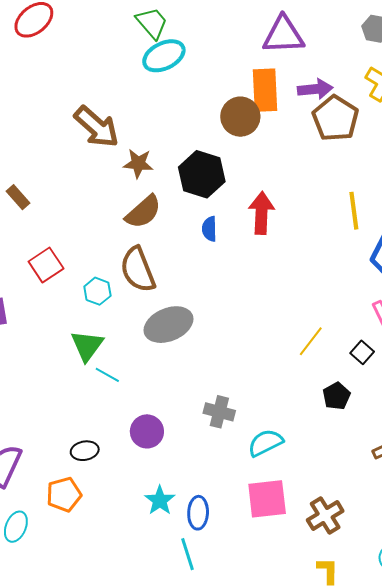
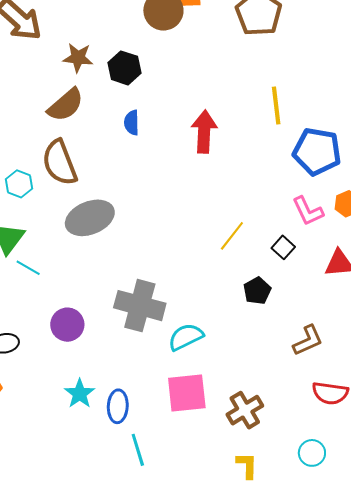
brown star: (138, 163) -> (78, 58), moved
black hexagon: (202, 174) -> (124, 68), size x0.7
red arrow: (261, 213) -> (204, 132), moved
gray cross: (219, 412) -> (140, 306), size x1.6
cyan line: (188, 554) -> (138, 450), moved

